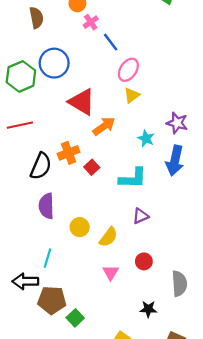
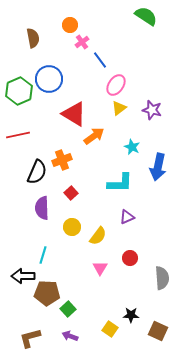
purple star: (177, 123) -> (152, 110), moved
red square: (92, 167) -> (71, 193), moved
black star: (148, 309) -> (131, 315), moved

